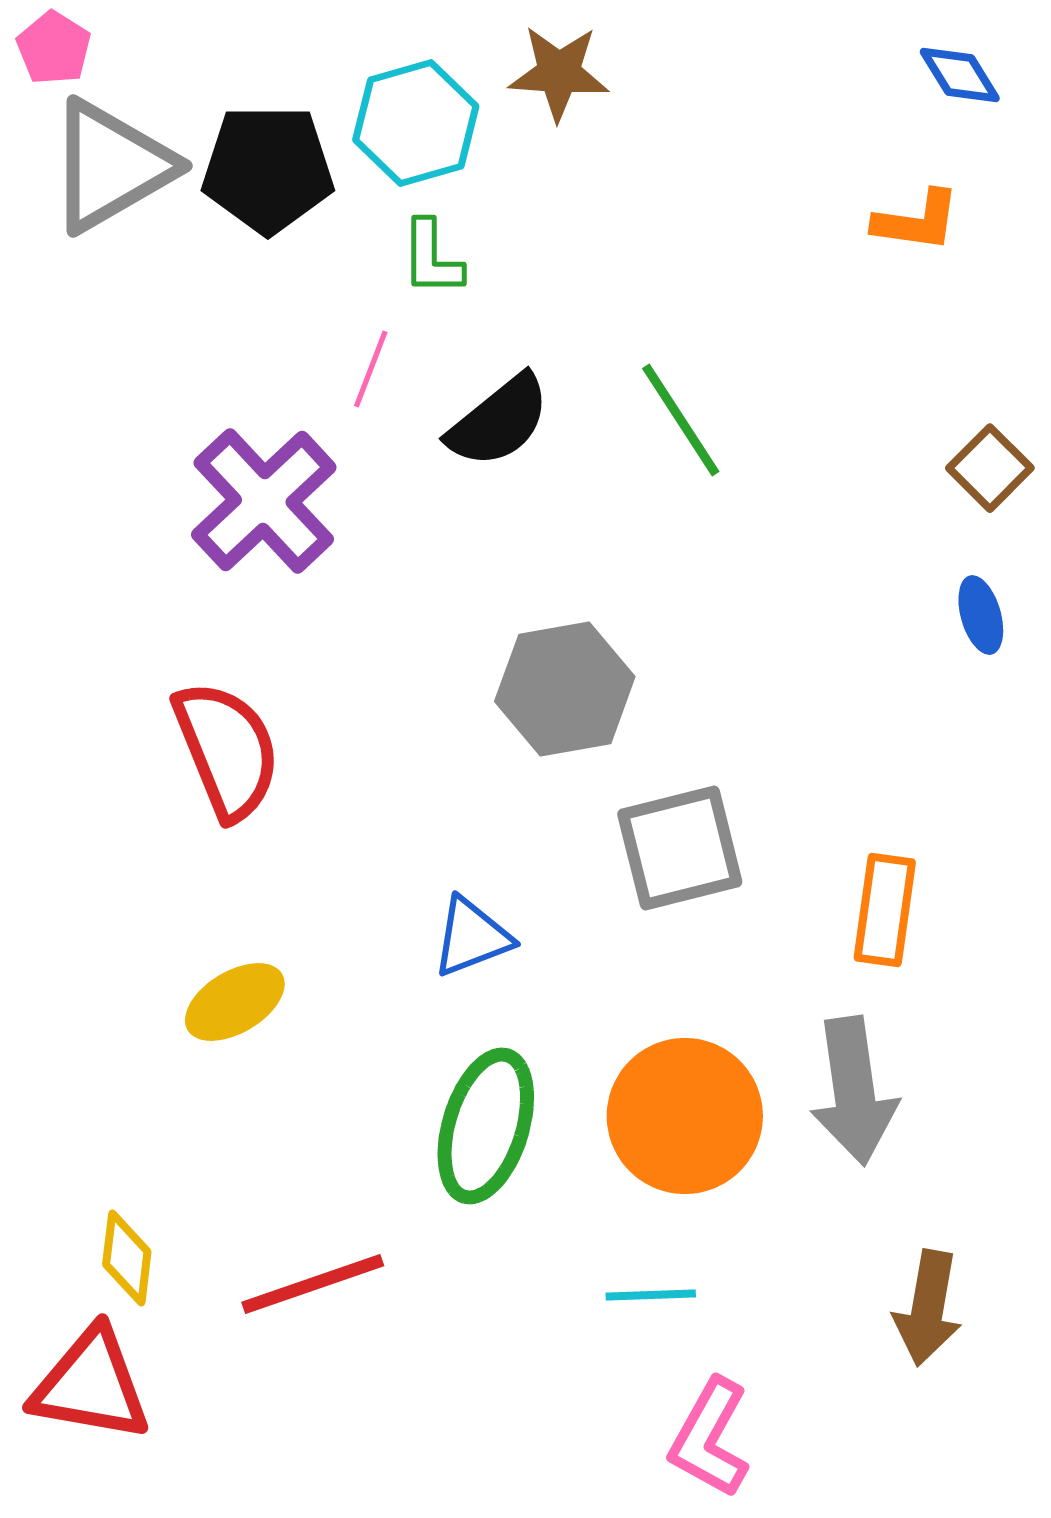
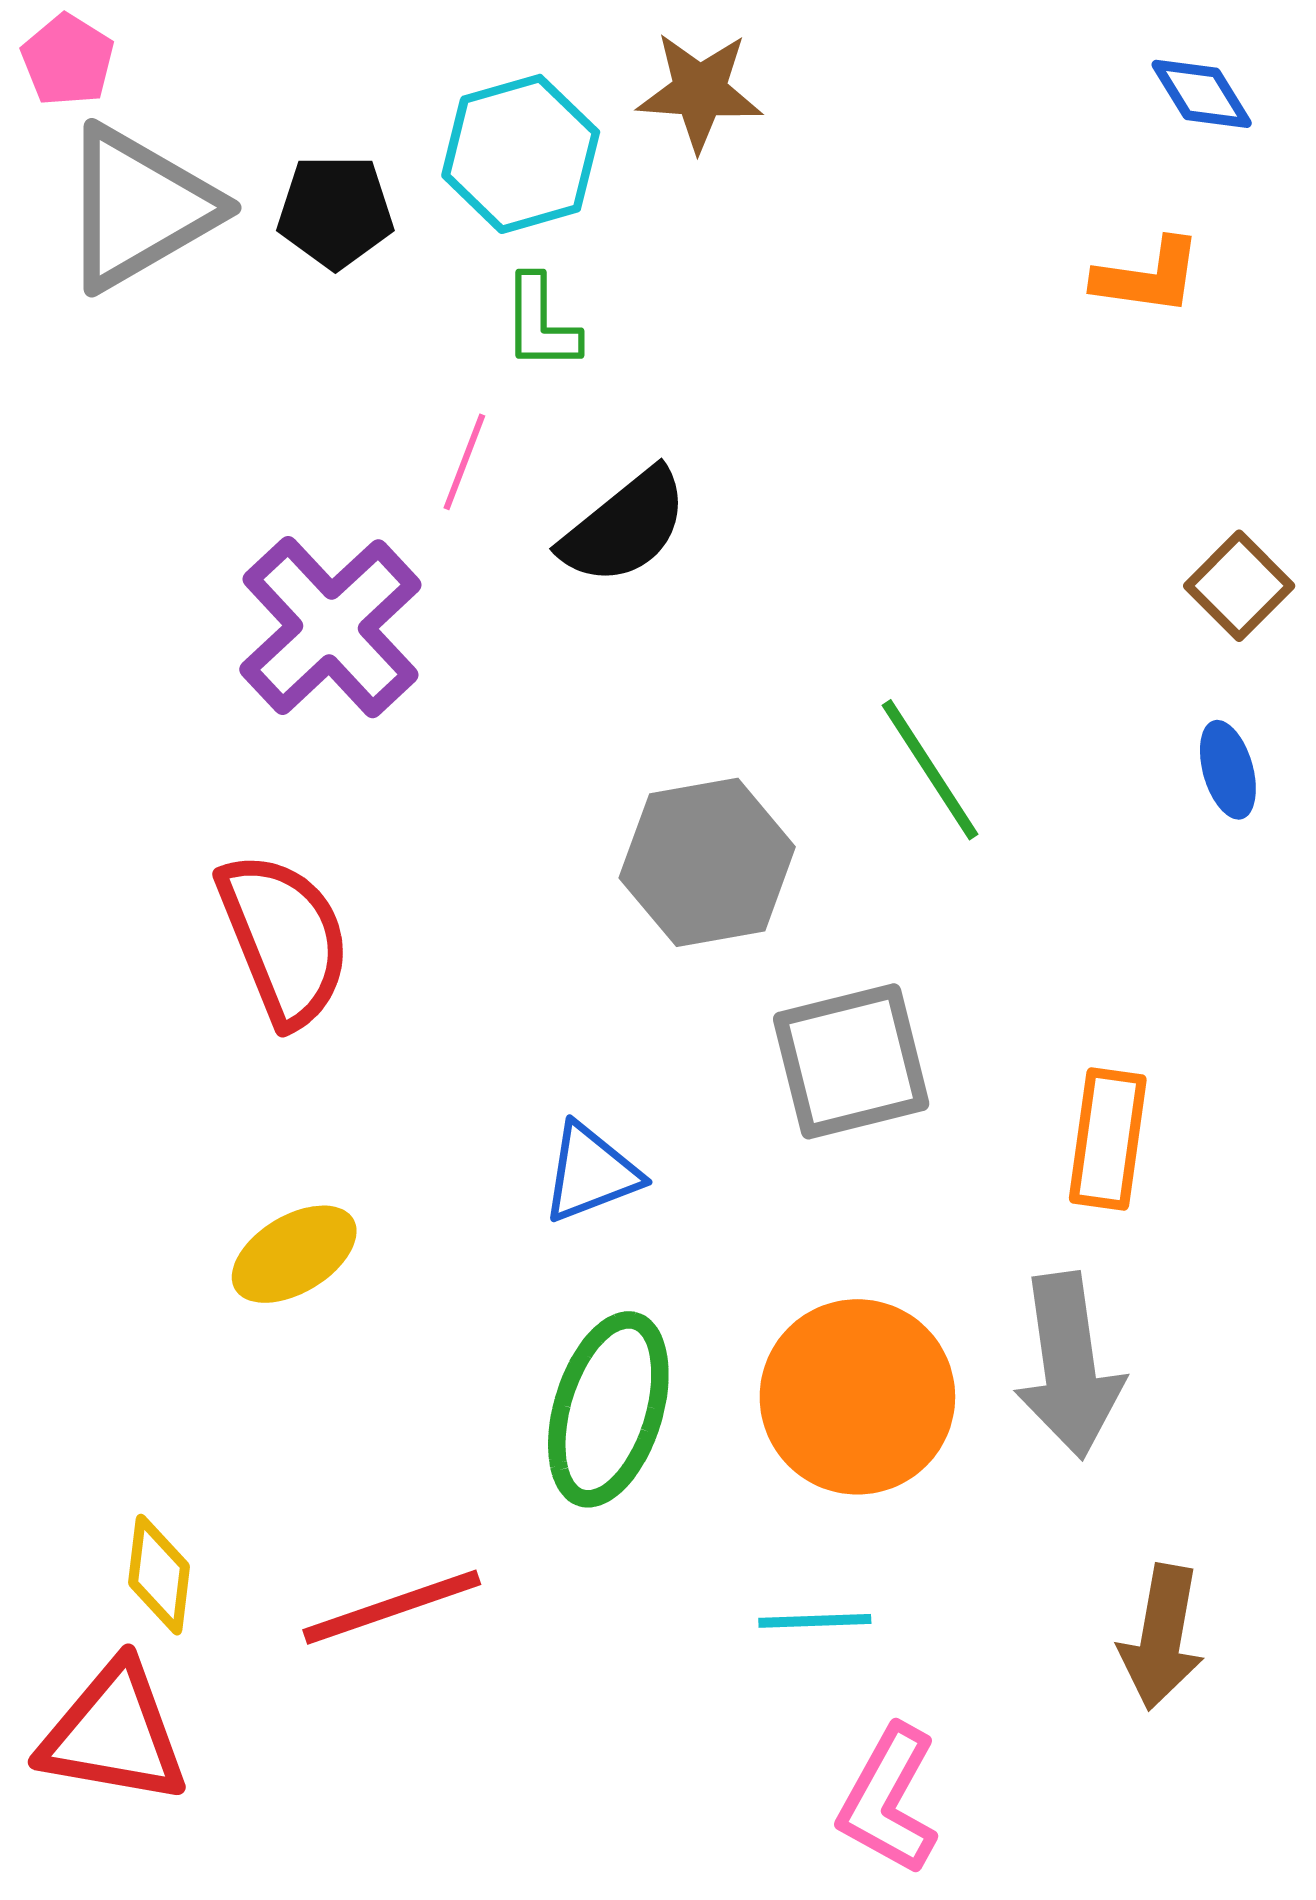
black pentagon: (268, 169) -> (335, 211), size x0.7
green line: (681, 420) -> (930, 770), moved

